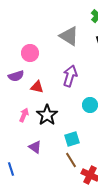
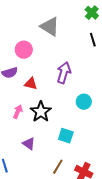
gray triangle: (69, 36) -> (50, 27), moved
cyan square: (72, 139) -> (66, 136), turned 35
brown line: (71, 160) -> (58, 167), moved, turned 63

